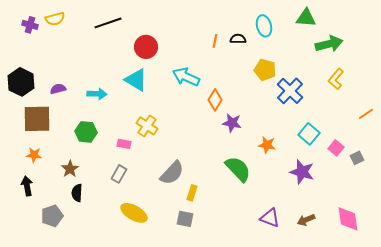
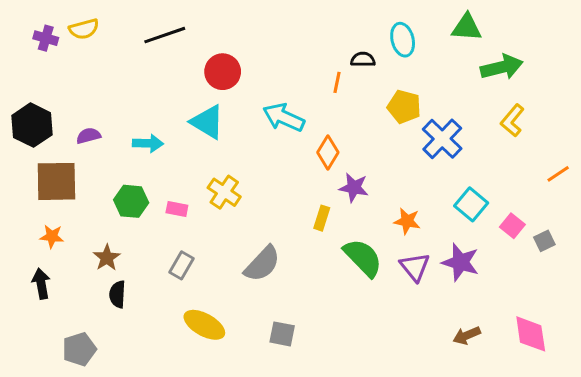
orange line: (215, 41) -> (337, 82), moved
pink rectangle: (124, 144) -> (177, 209), moved
yellow rectangle: (192, 193) -> (322, 218), moved
gray pentagon: (52, 216) -> (79, 349), moved
purple triangle: (270, 218) -> (415, 267), moved, turned 30

